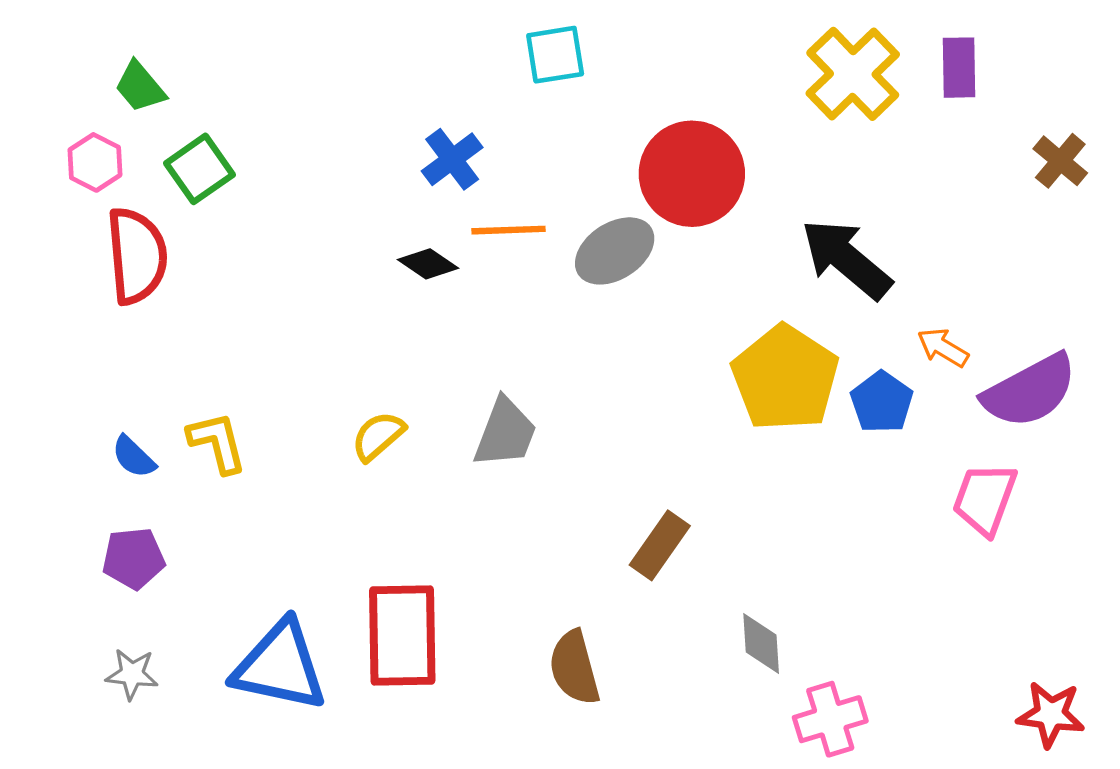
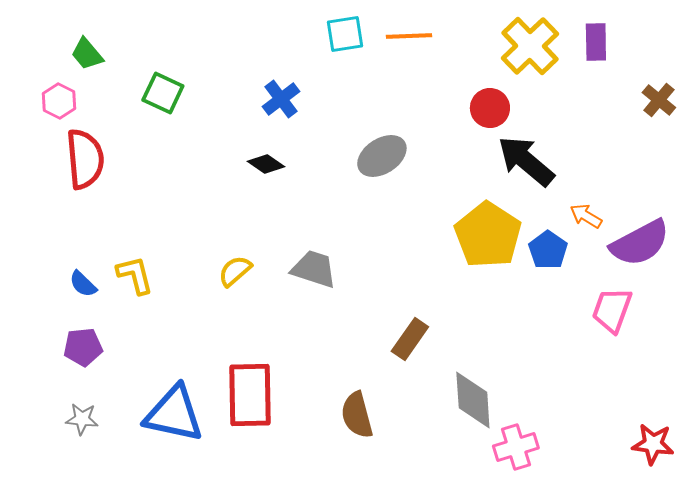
green square: (200, 169) -> (163, 93), moved, turned -30
red circle: (692, 174) -> (490, 108), moved, size x0.6
orange line: (508, 230) -> (409, 36), moved
gray trapezoid: (505, 433) -> (314, 269), turned -93
gray diamond: (761, 644) -> (473, 400), size x1.5

